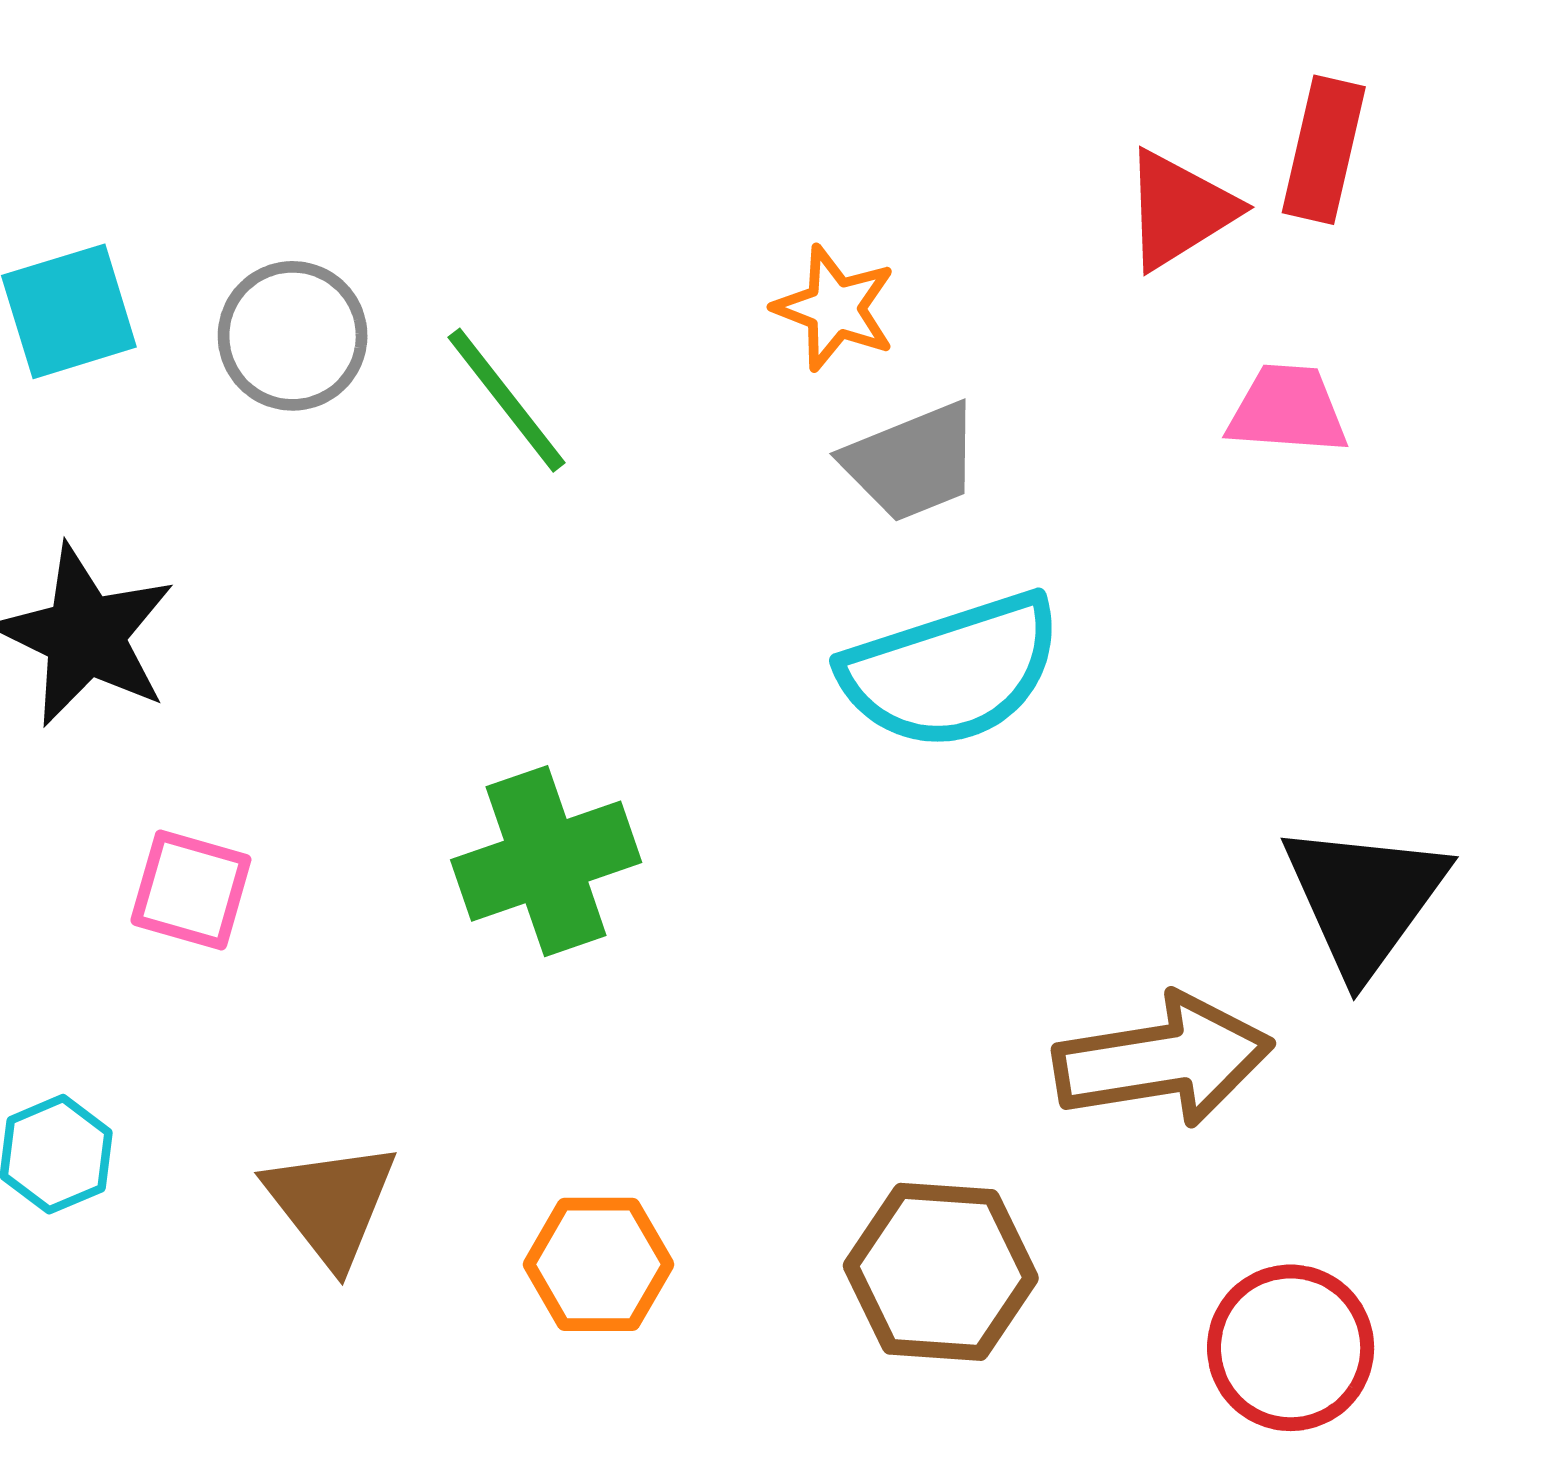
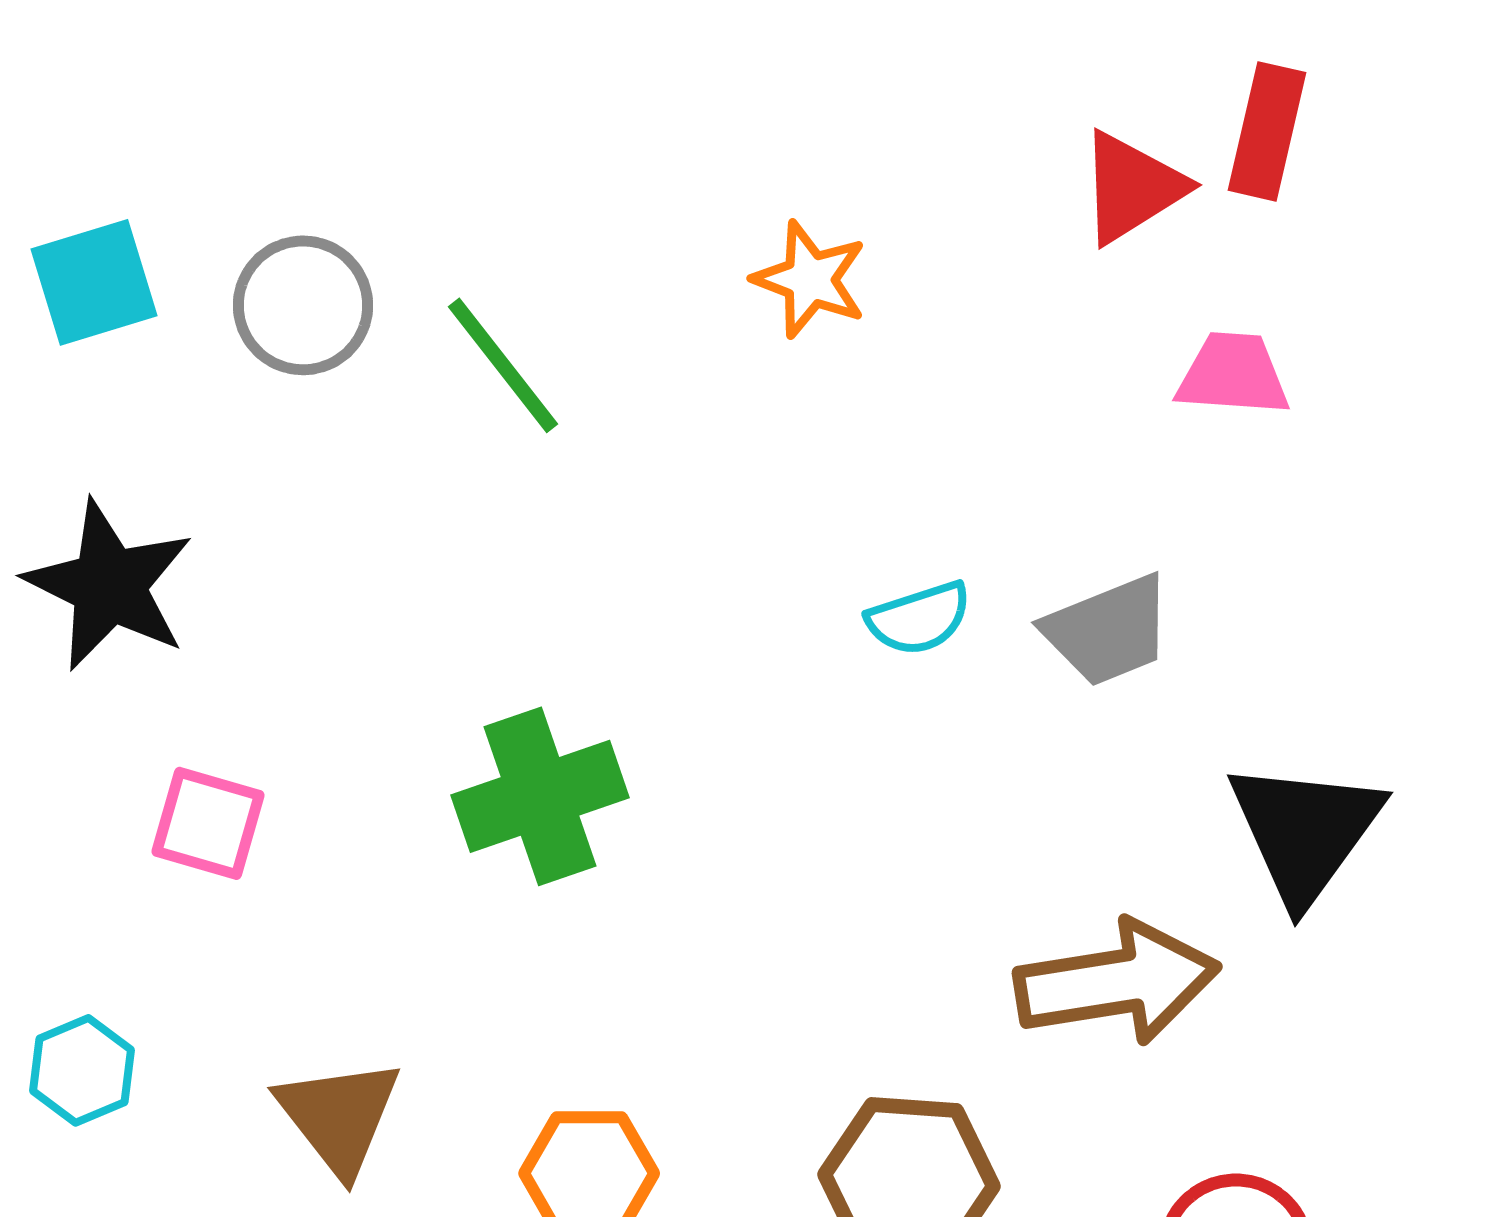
gray trapezoid: (912, 462) -> (1108, 630), moved
cyan semicircle: (951, 671) -> (919, 618), size x0.5

